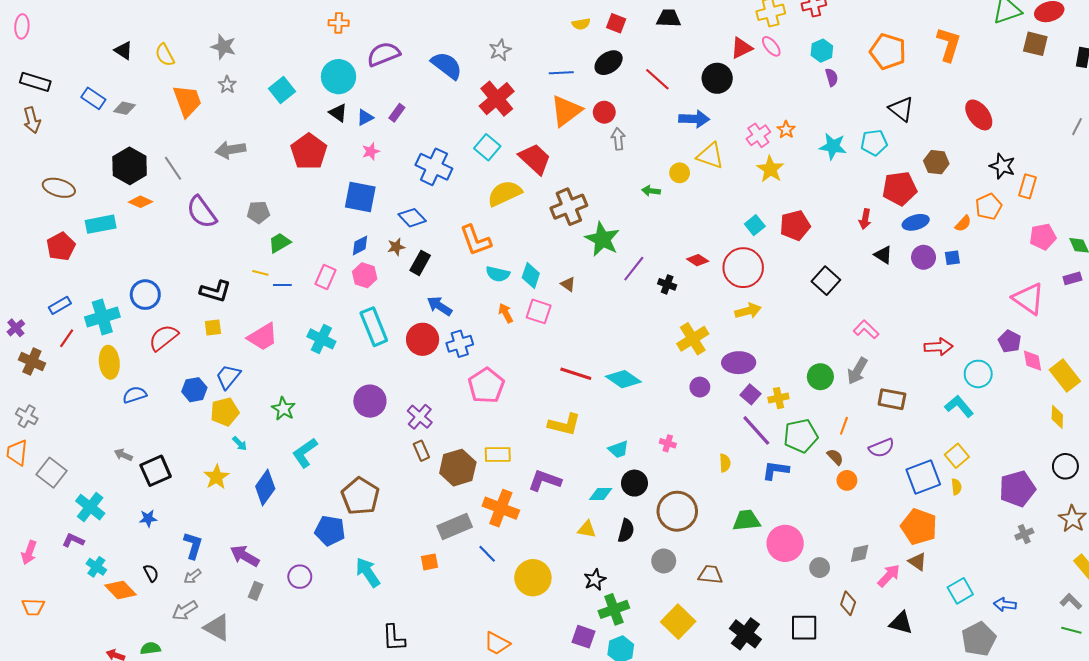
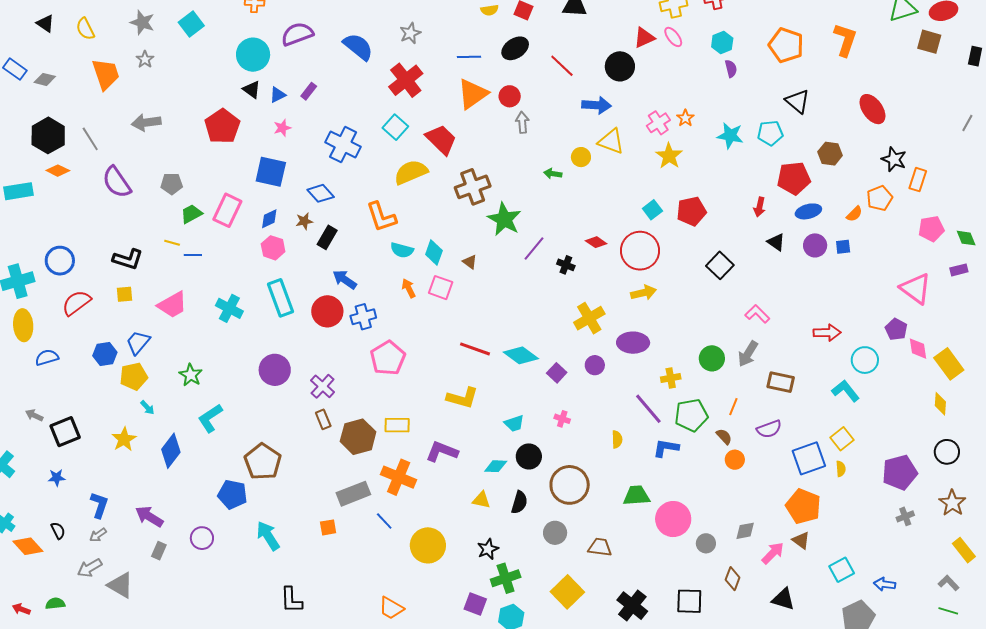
cyan square: (282, 90) -> (191, 24), moved
pink rectangle: (325, 277) -> (227, 210), moved, size x1.4
purple square: (751, 394) -> (557, 373), moved

